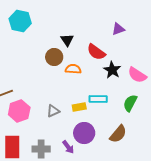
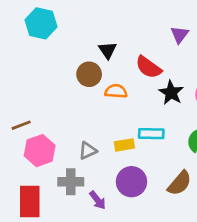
purple triangle: (118, 29) -> (180, 35), turned -32
purple arrow: (68, 147) -> (98, 200), moved
gray cross: (41, 149) -> (71, 182), moved

